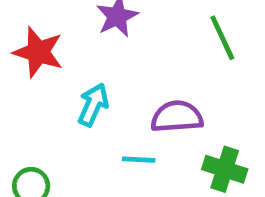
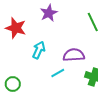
cyan line: (139, 160) -> (58, 73), turned -32

